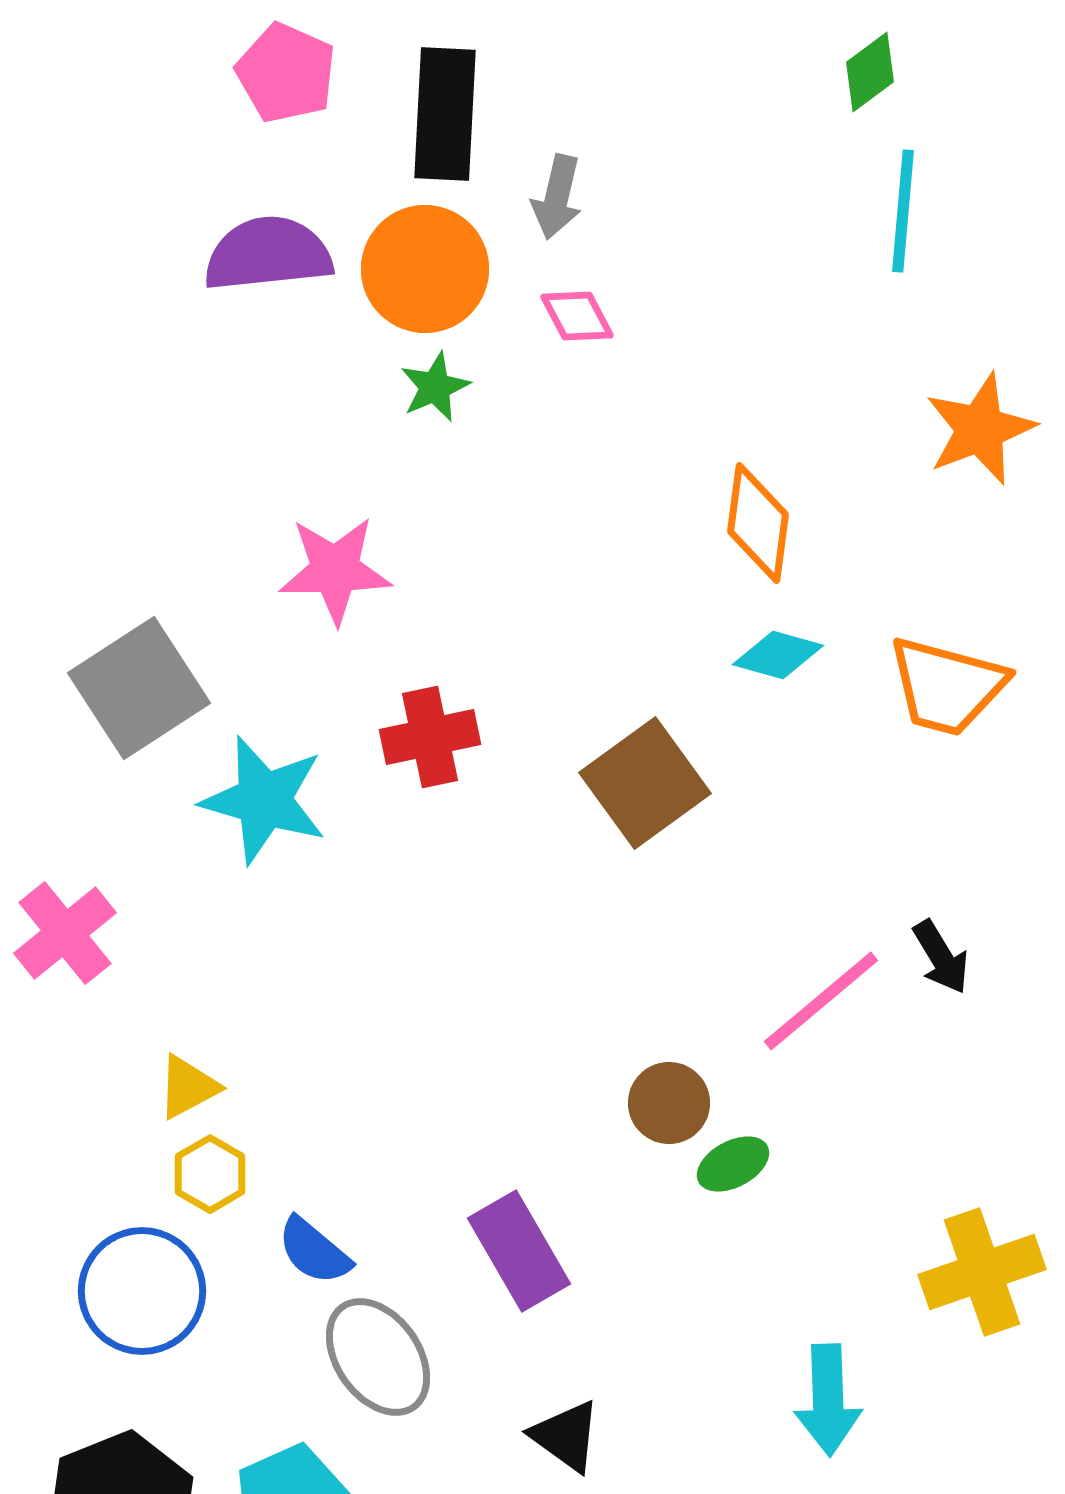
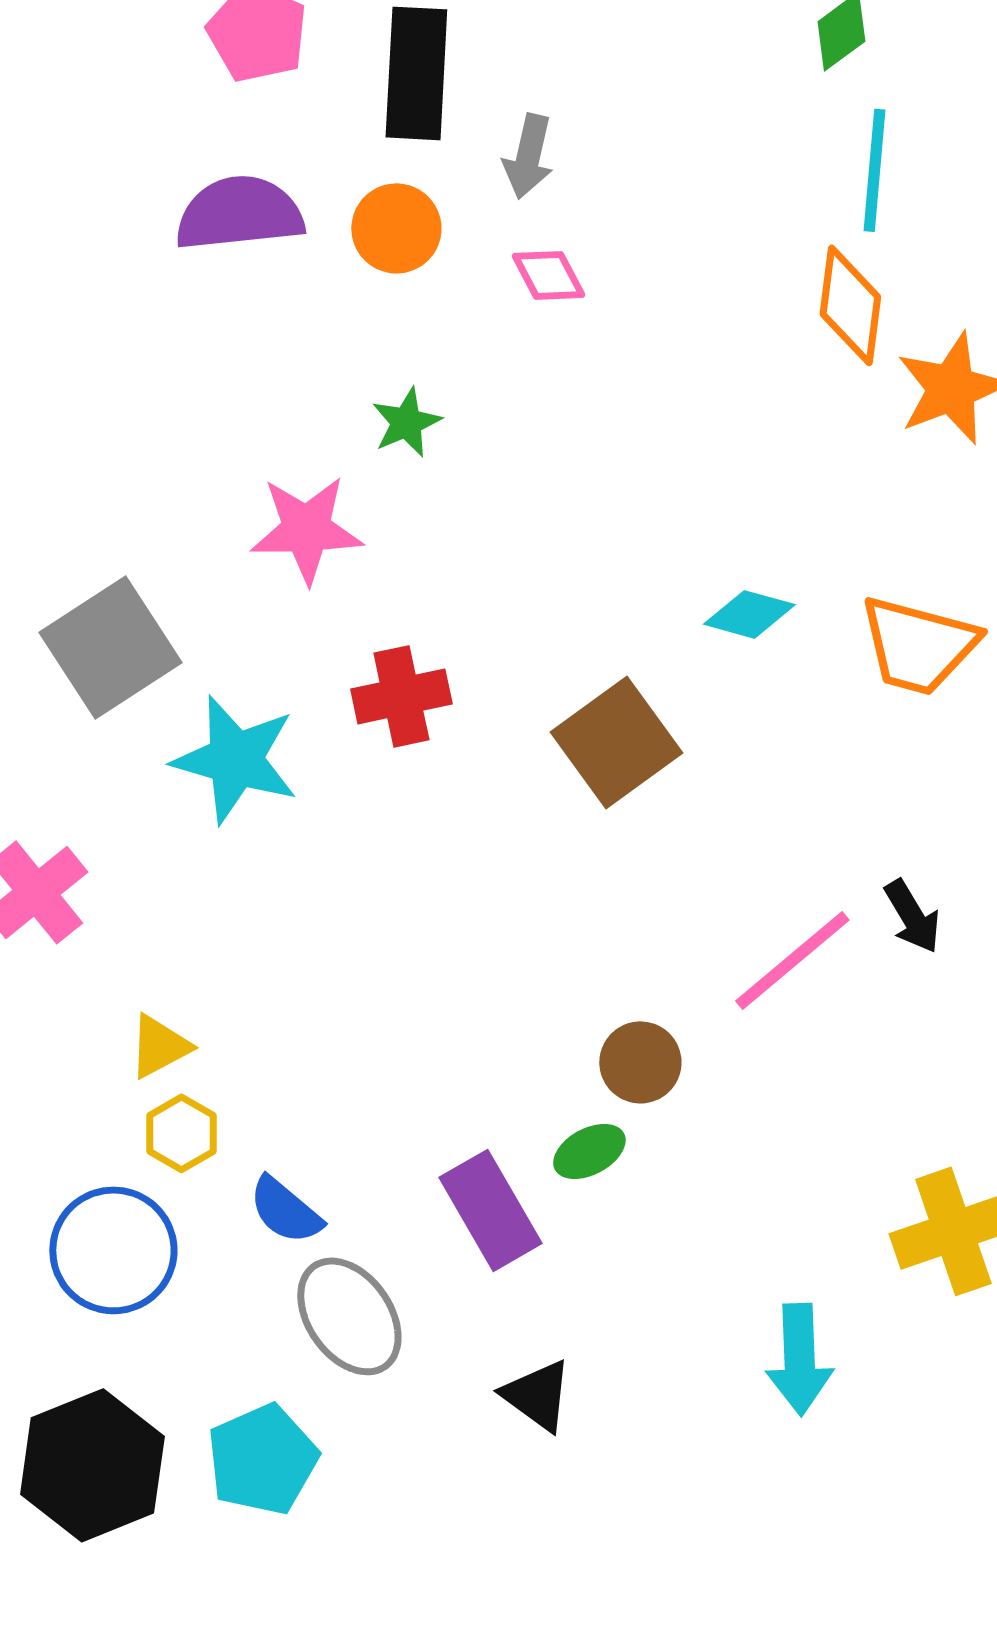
orange circle: (425, 269) -> (396, 228), size x0.7
green star: (435, 387) -> (406, 422), moved
orange diamond: (758, 523) -> (850, 305), moved
green ellipse: (733, 1164) -> (589, 1151), moved

